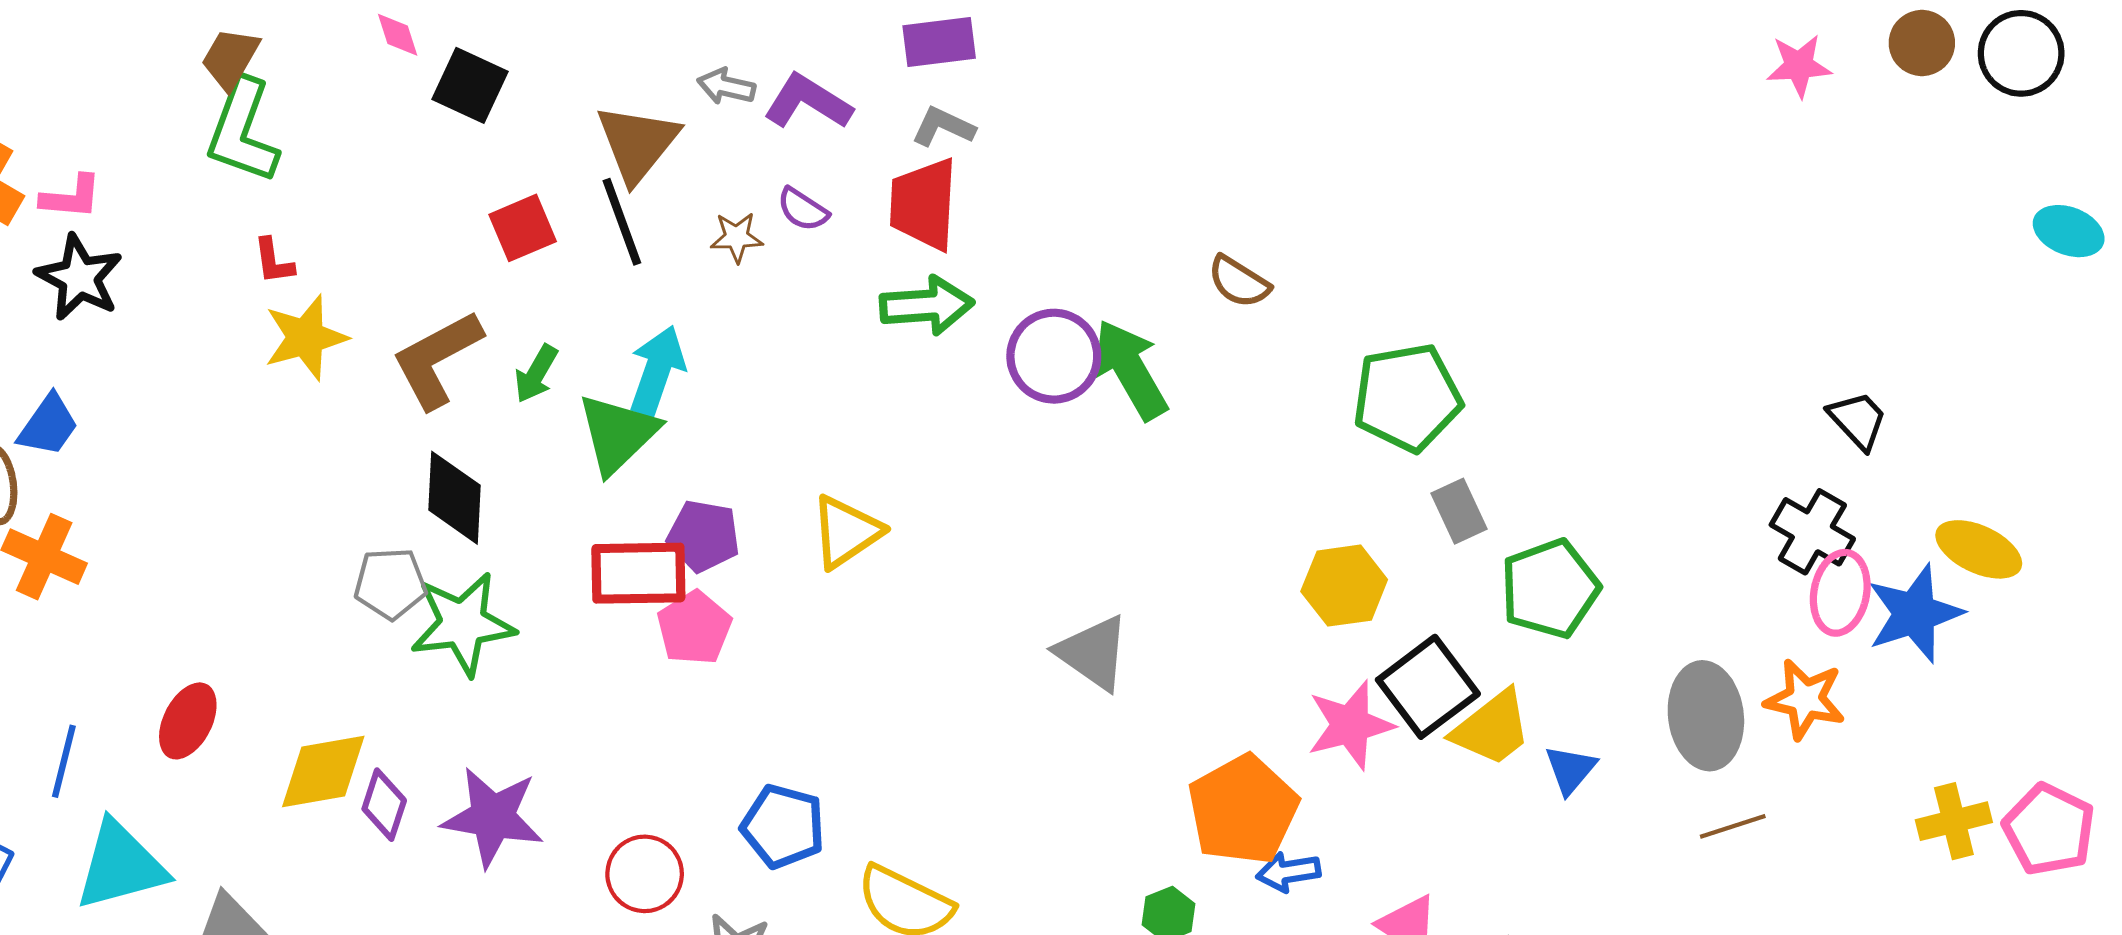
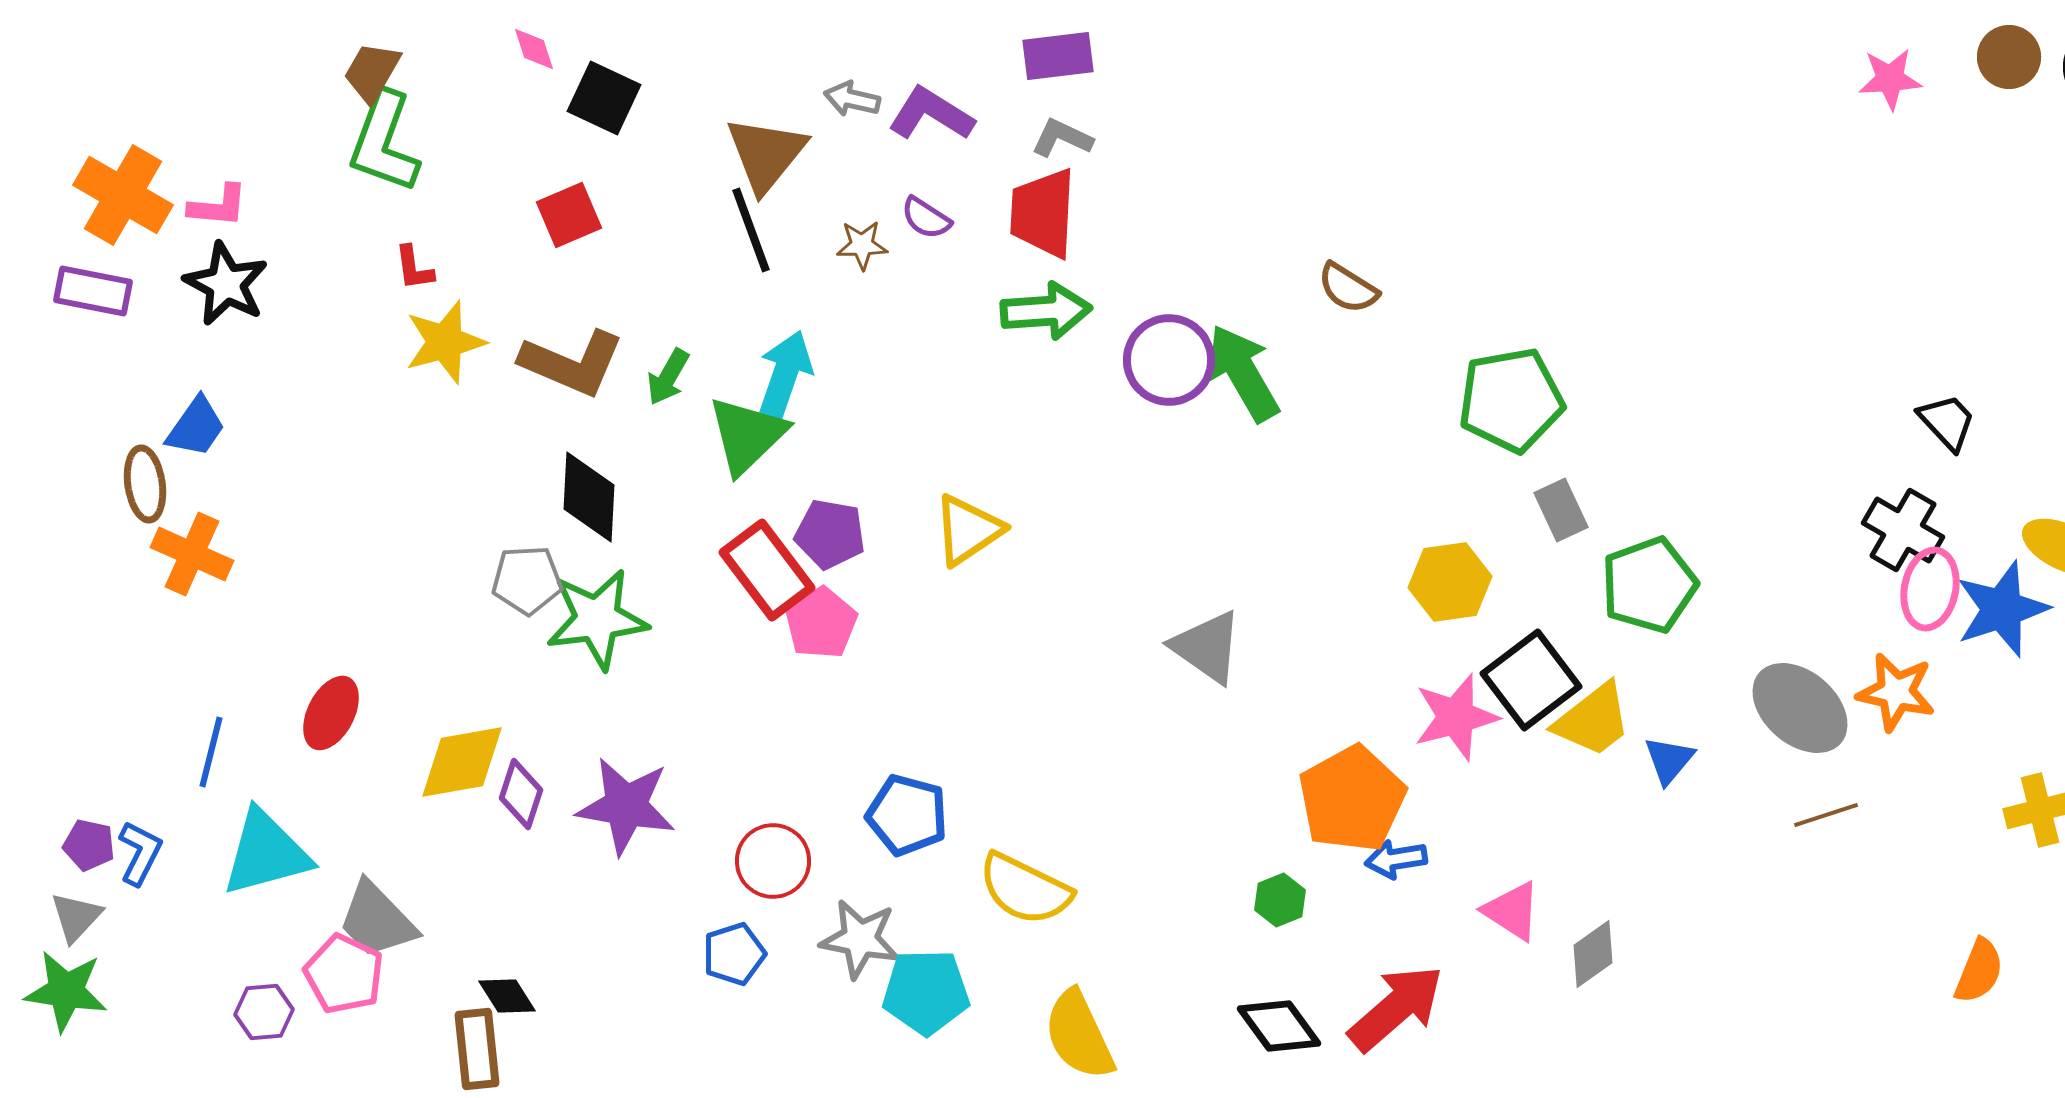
red square: (523, 228) -> (569, 215), moved
brown L-shape: (437, 359) -> (572, 363), turned -129
red rectangle: (638, 573) -> (767, 570), turned 54
gray ellipse: (1706, 716) -> (1800, 708), turned -42

